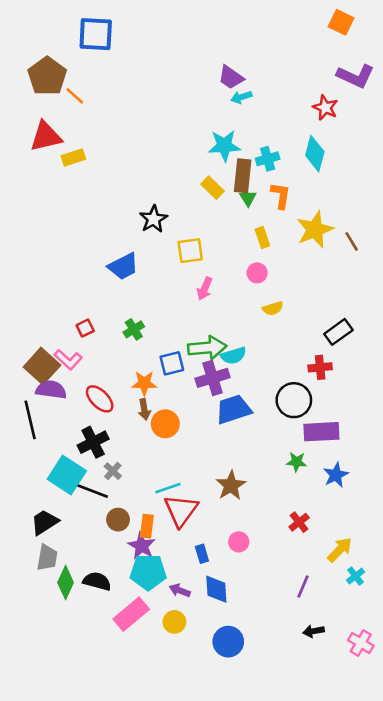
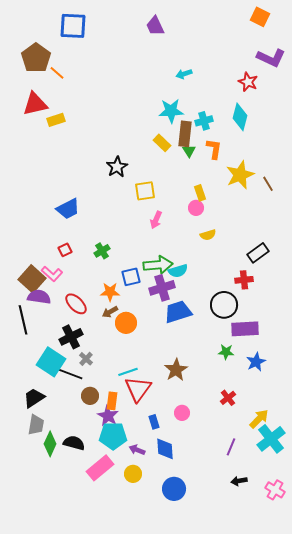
purple trapezoid: (231, 77) -> (155, 26), moved, turned 30
yellow rectangle: (262, 237) -> (200, 193), moved
blue trapezoid: (123, 266) -> (68, 209), moved
brown arrow: (144, 409) -> (110, 312), turned 70
cyan cross: (356, 576) -> (271, 439), size x2.0

